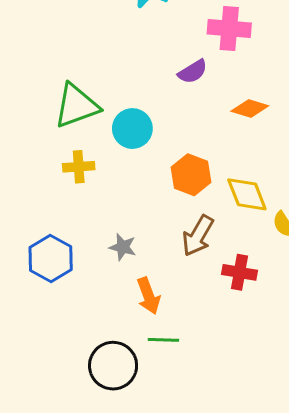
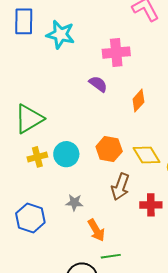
purple semicircle: (193, 72) -> (98, 84), turned -102
orange diamond: (250, 108) -> (138, 101), turned -55
cyan circle: (132, 129) -> (66, 154), moved

